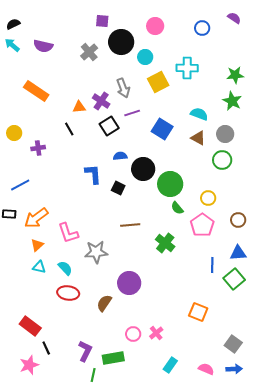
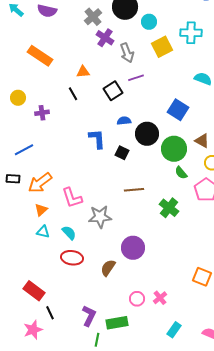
purple cross: (101, 101) -> (105, 38), moved
blue square: (162, 129) -> (178, 110), moved
brown triangle: (198, 138) -> (202, 141), moved

